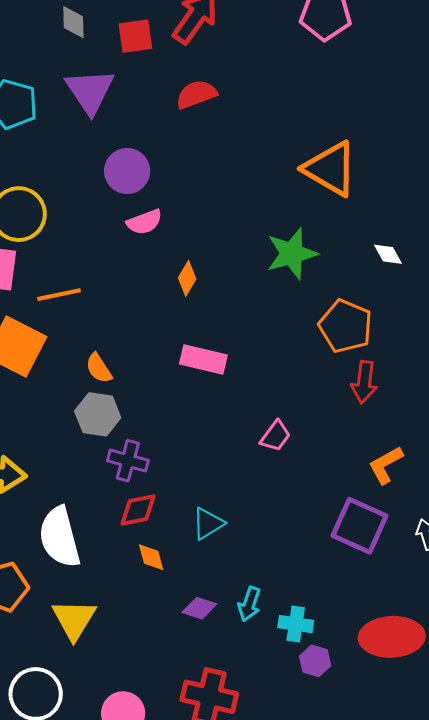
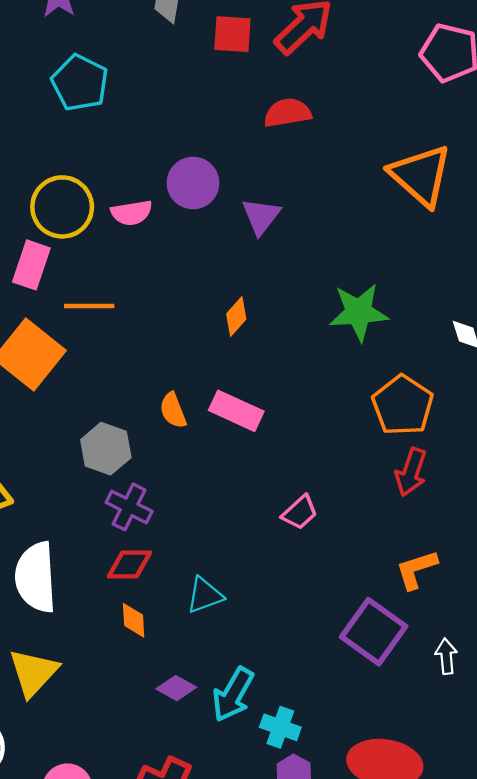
purple triangle: (90, 91) -> (261, 216), moved, size x0.7
orange triangle: (330, 169) -> (421, 175), moved
pink semicircle: (144, 222) -> (132, 213), moved
orange semicircle: (99, 368) -> (173, 410), moved
cyan arrow: (249, 604) -> (233, 694), size x1.4

